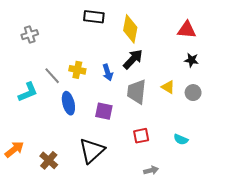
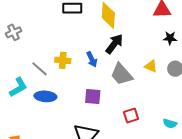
gray trapezoid: (137, 92) -> (122, 74), turned -40
blue ellipse: (68, 103) -> (45, 96), moved, turned -65
cyan semicircle: (181, 139) -> (170, 124), moved

